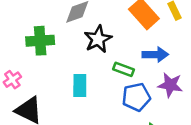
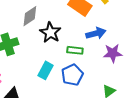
cyan rectangle: (80, 86) -> (45, 70), turned 42
blue pentagon: (136, 97) -> (72, 75), moved

